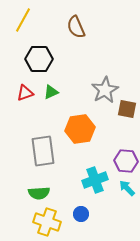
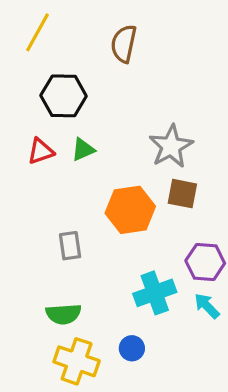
brown semicircle: (76, 27) -> (124, 44), turned 35
brown square: (127, 109) -> (182, 194), moved
gray rectangle: (43, 151) -> (70, 246), size x0.6

